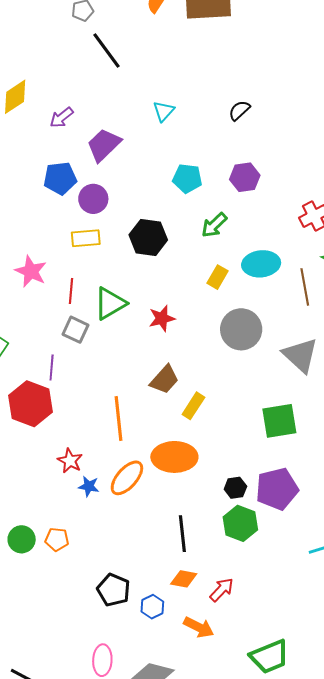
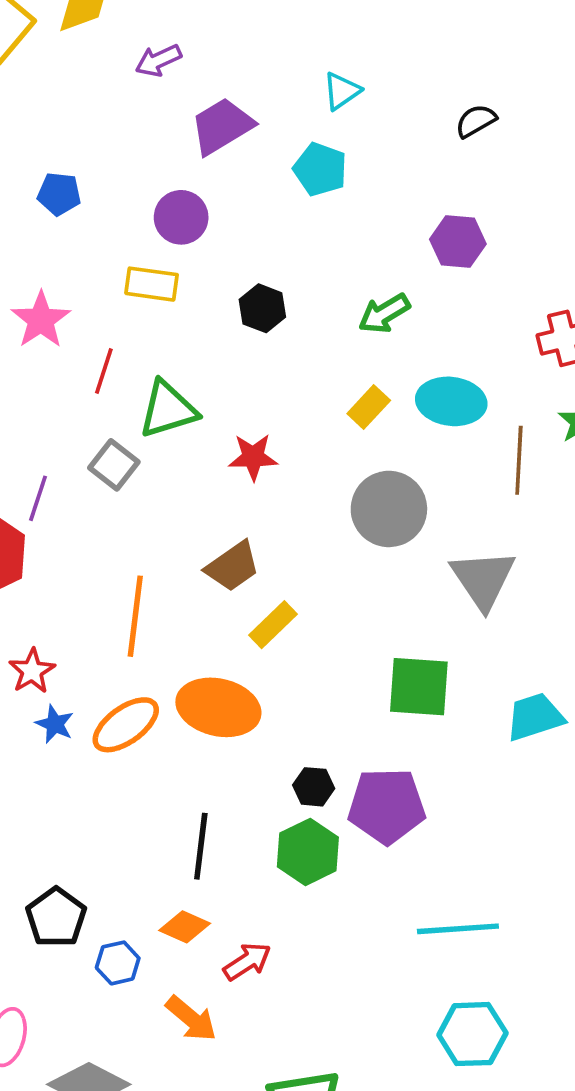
blue pentagon: (60, 178) -> (59, 194), moved, size x0.7
cyan pentagon: (187, 178) -> (320, 169), moved
black hexagon: (148, 237) -> (262, 308), size x0.7
gray square: (76, 330) -> (114, 465), moved

